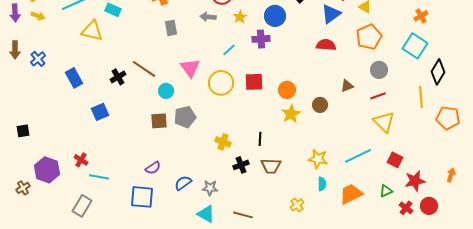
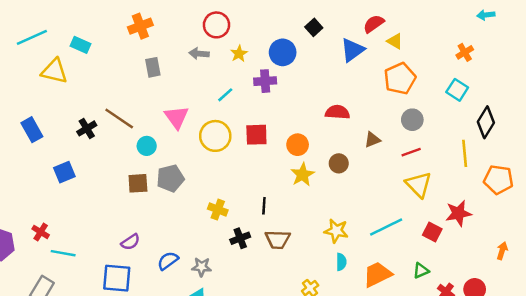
red semicircle: (326, 45) -> (337, 112), moved
cyan square: (415, 46) -> (457, 90), size x0.7
red star: (415, 181) -> (458, 213), moved

